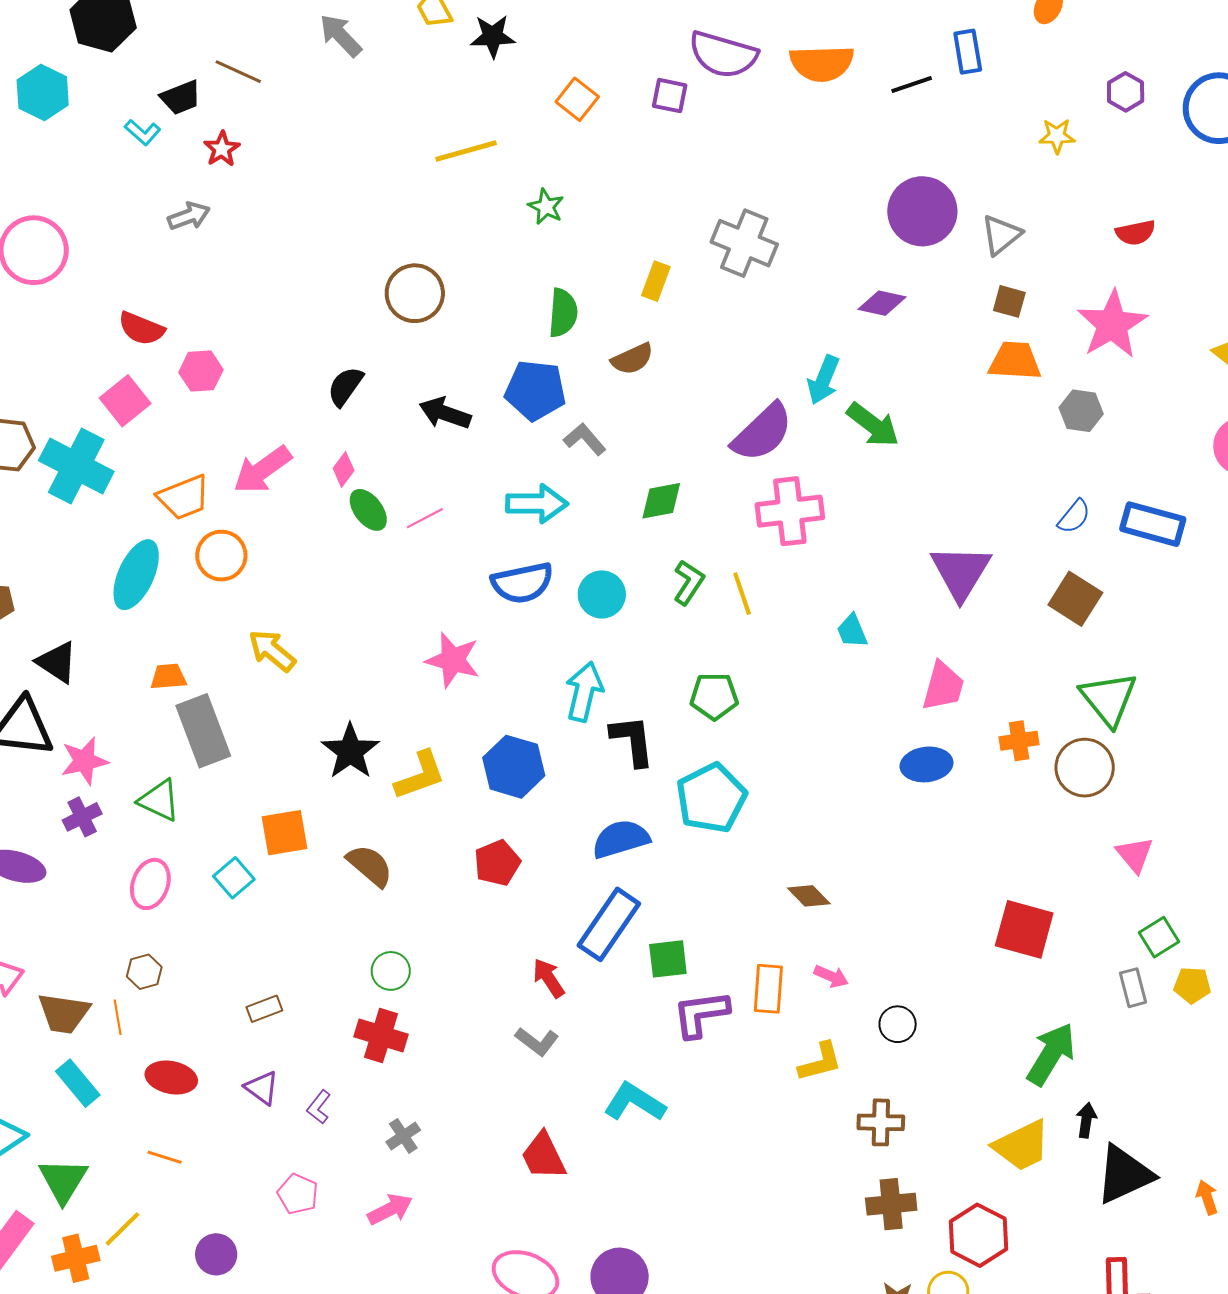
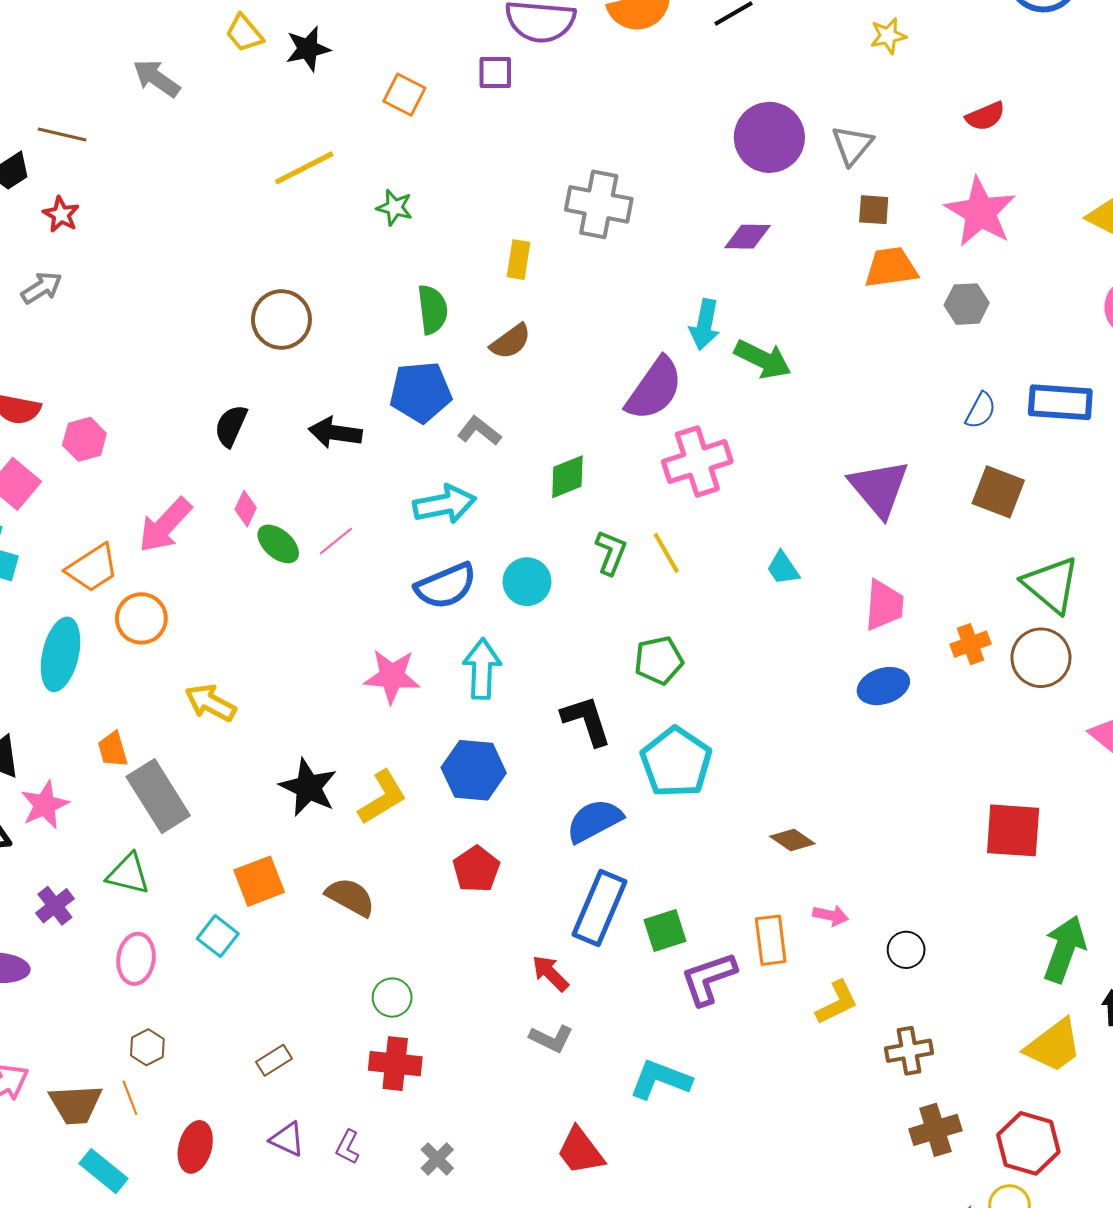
orange trapezoid: (168, 677) -> (113, 749), turned -90
cyan arrow: (584, 692) -> (482, 669), moved
pink star: (84, 761) -> (45, 805), moved
red ellipse: (171, 1077) -> (195, 1147), turned -75

